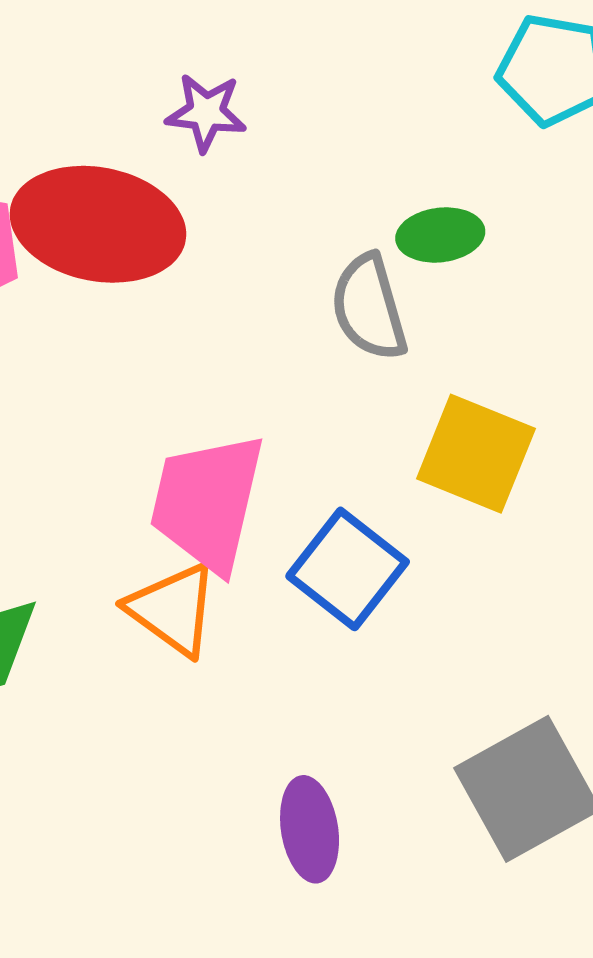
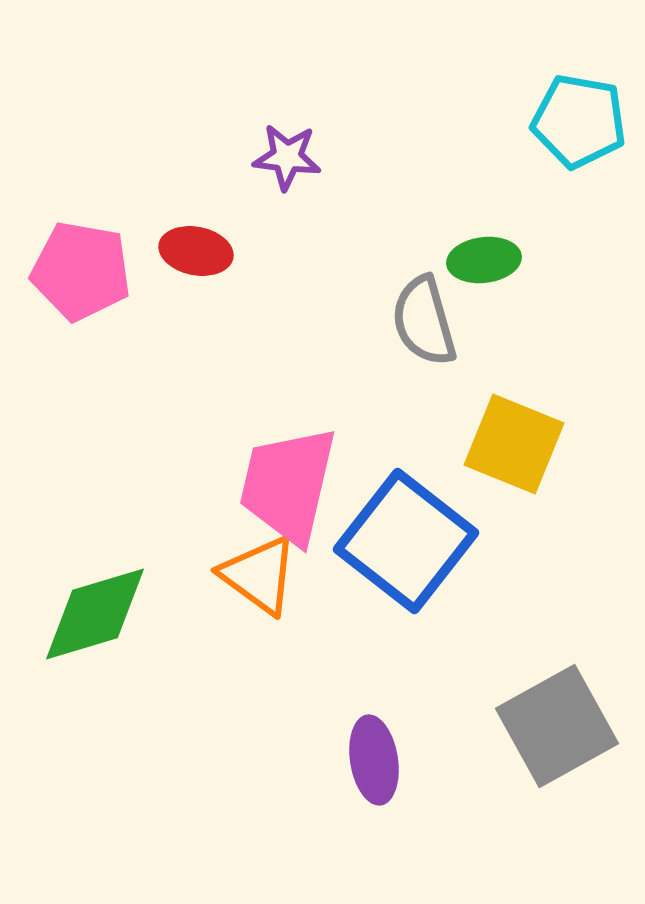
red ellipse: (98, 224) -> (196, 251), size x0.5
blue square: (348, 569) -> (406, 541), size x1.4

